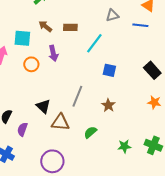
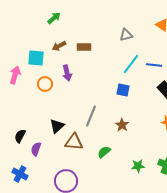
blue line: (140, 25) -> (154, 65), moved
brown arrow: (45, 26) -> (59, 46), turned -64
cyan line: (94, 43) -> (131, 64), moved
black triangle: (43, 106) -> (57, 126), turned 35

